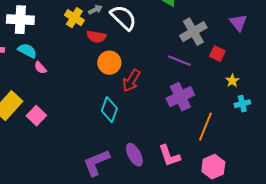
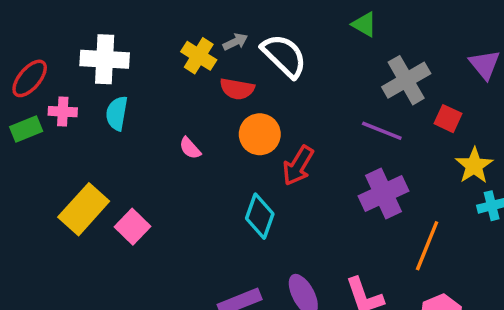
cyan semicircle: (27, 51) -> (117, 113), turned -108
pink semicircle: (40, 68) -> (190, 148), moved
yellow star: (232, 81) -> (474, 166), size x1.5

